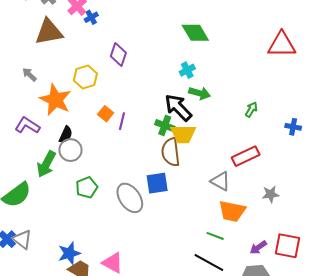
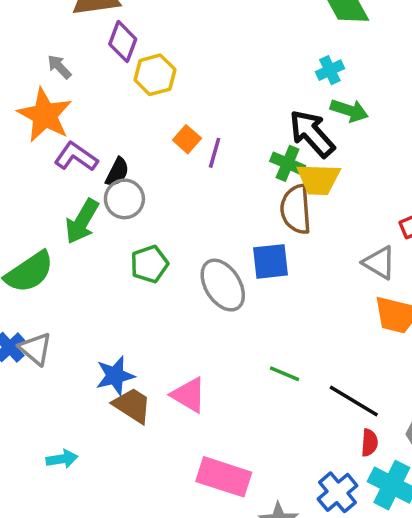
purple diamond: (118, 55) -> (123, 42), moved
orange star: (55, 100) -> (45, 115), moved
purple L-shape: (27, 125) -> (76, 157), moved
green line: (215, 236) -> (285, 374), moved

